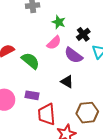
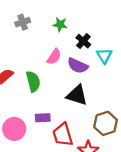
green star: (59, 22) -> (60, 24), moved
green semicircle: (30, 61) -> (33, 81), turned 48
black triangle: (67, 82) -> (77, 95), size x1.5

